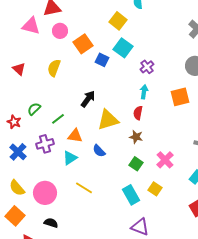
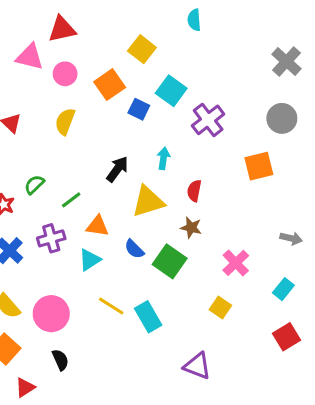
yellow square: (118, 21) -> (142, 49), moved
pink circle: (60, 31) -> (65, 74), moved
purple cross: (147, 67) -> (208, 120), size x1.5
cyan arrow: (144, 92) -> (163, 158), moved
green square: (136, 164) -> (170, 261), moved, size x1.5
cyan rectangle: (131, 195) -> (148, 317), moved
black semicircle: (51, 223) -> (60, 360), turned 48

